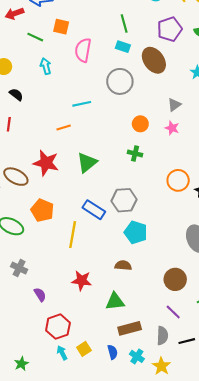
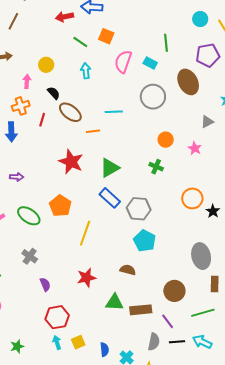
cyan rectangle: (123, 47) -> (150, 63), moved
gray triangle: (174, 105) -> (207, 122), moved
brown ellipse: (16, 177) -> (70, 112), moved
blue rectangle: (94, 210) -> (110, 198), moved
red star: (82, 281) -> (86, 278), turned -30
brown rectangle: (130, 328) -> (141, 310), moved
black line: (187, 341) -> (177, 342), moved

